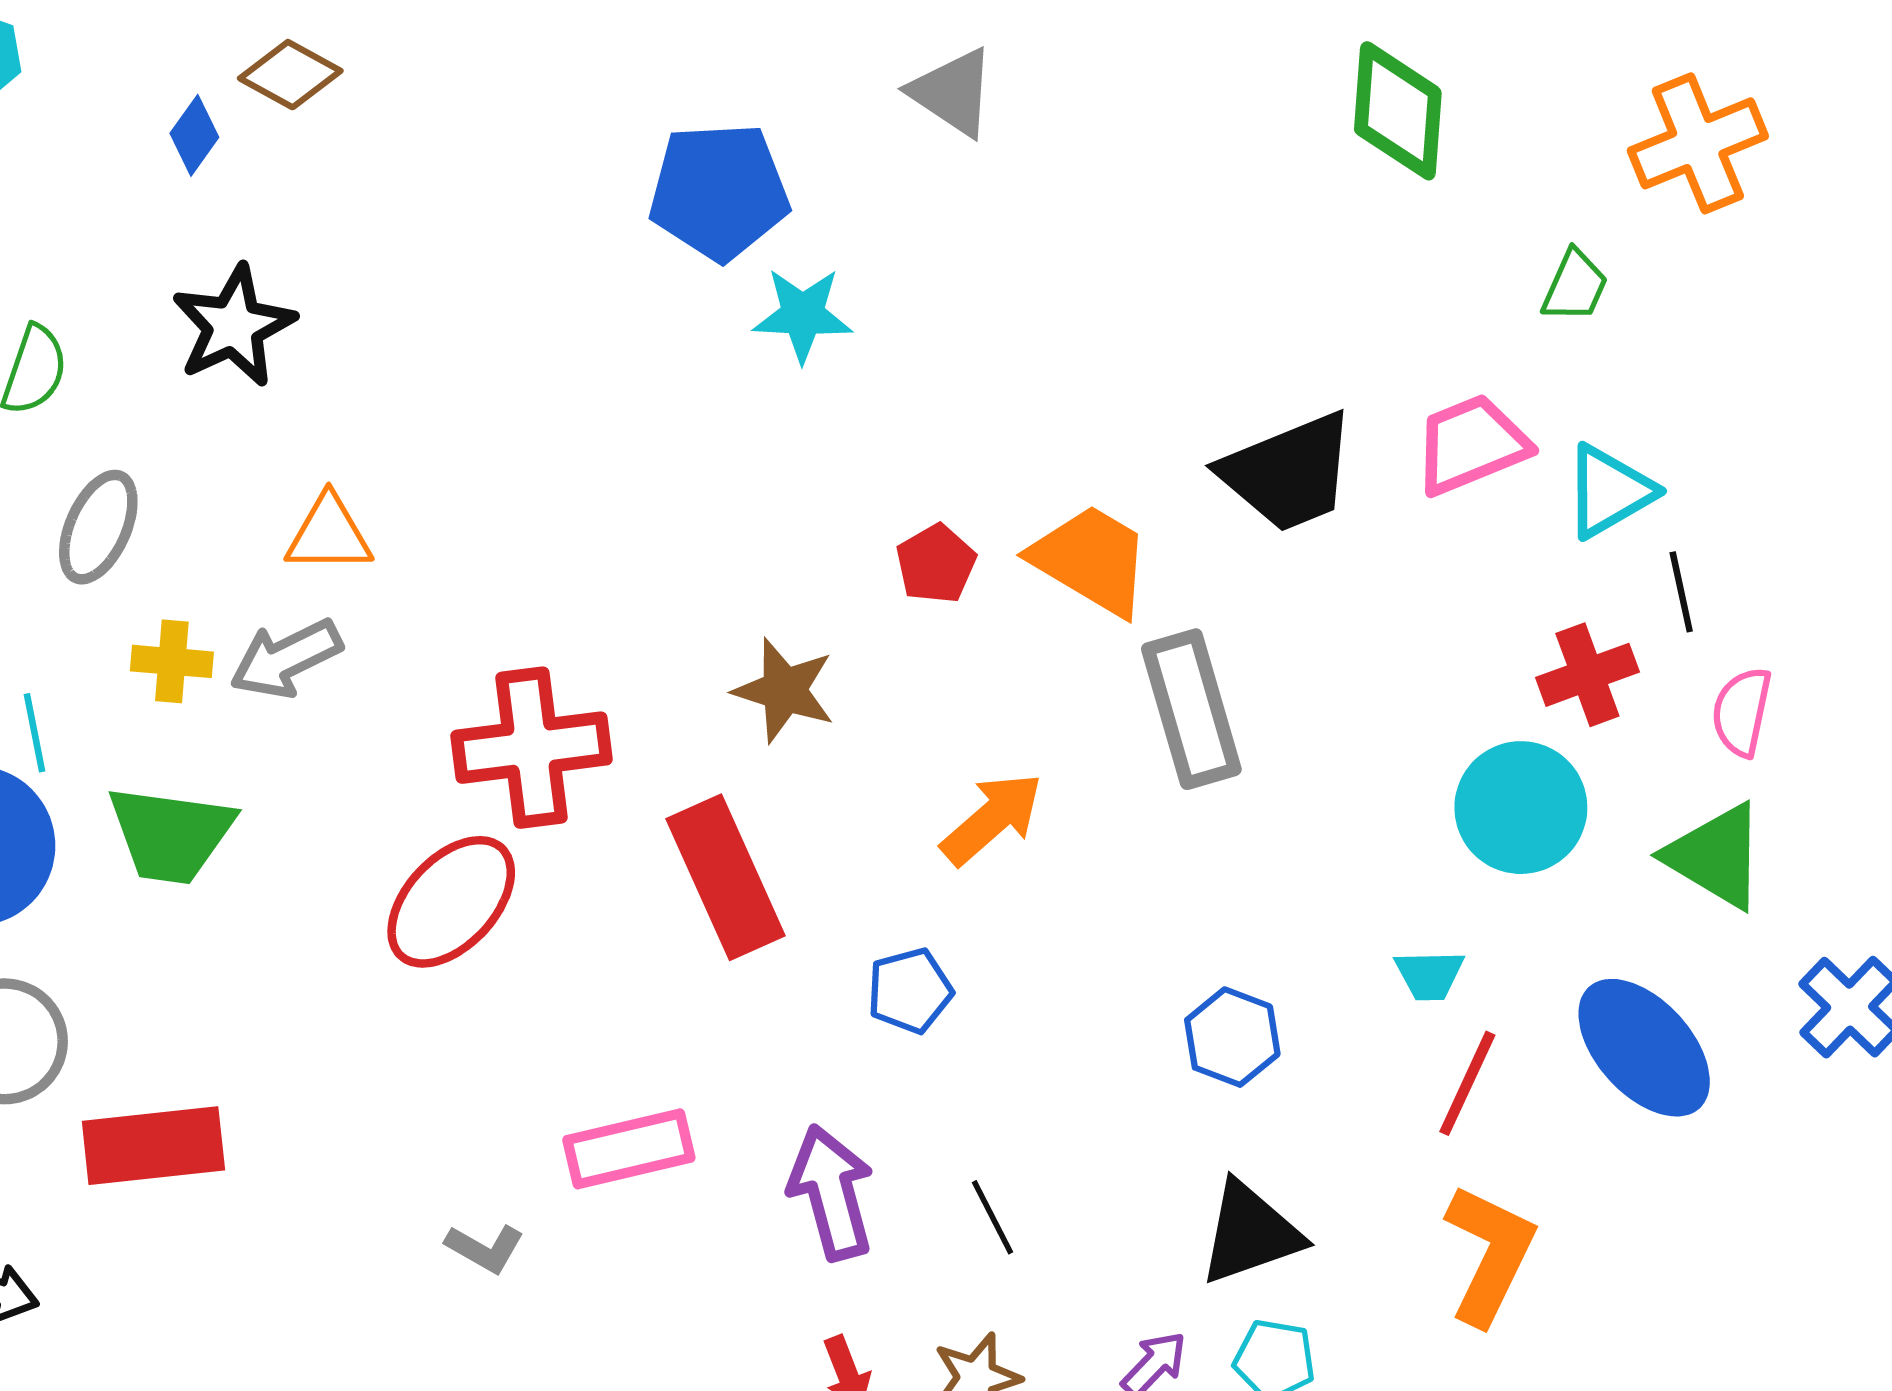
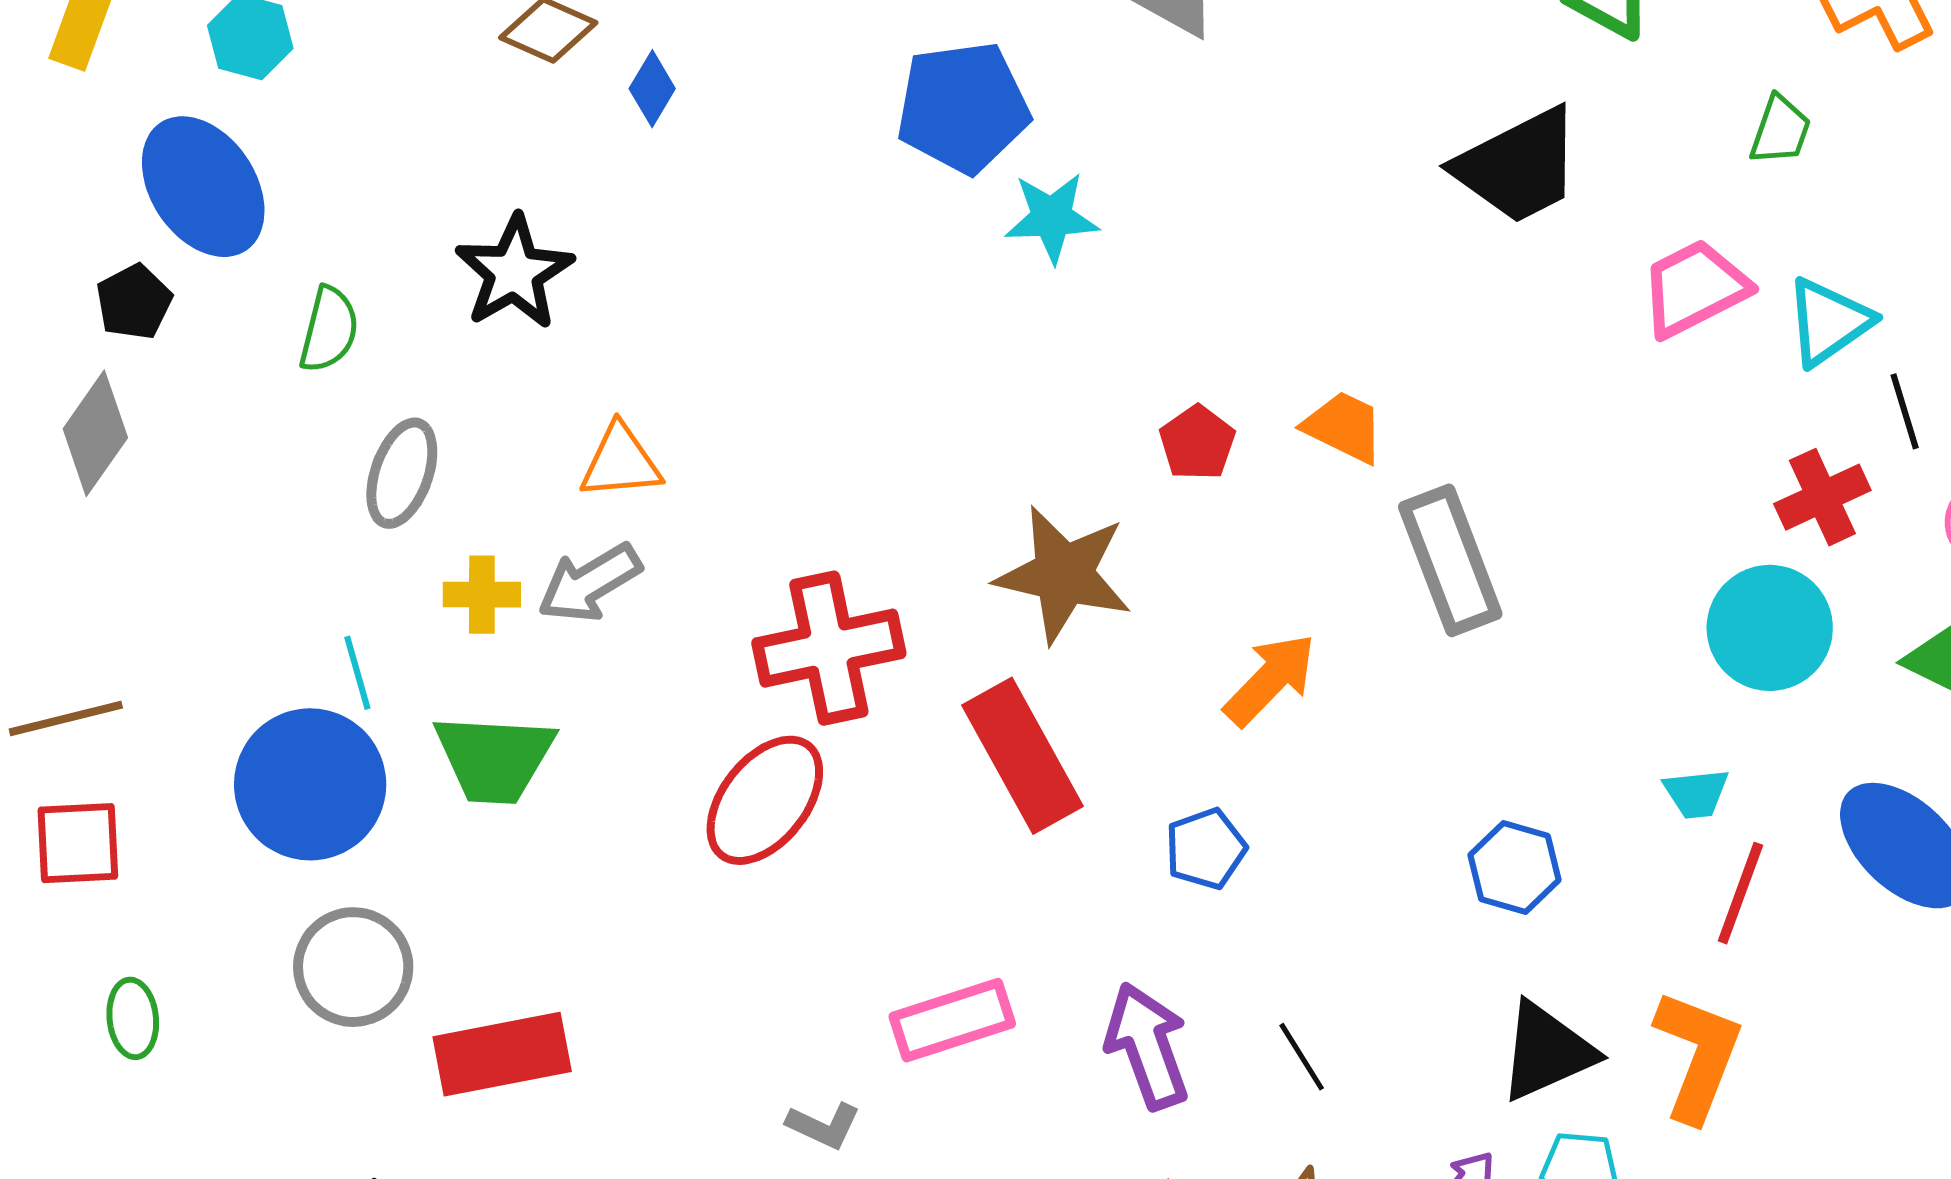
blue diamond: (194, 135) -> (652, 89), moved
black trapezoid: (1288, 472) -> (1518, 166), moved
orange trapezoid: (1091, 560) -> (1344, 427), size x0.7
brown star: (784, 690) -> (1064, 574), size x1.4
orange L-shape: (1490, 1254) -> (1698, 1056), moved

